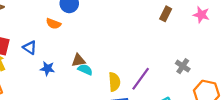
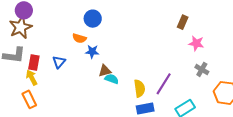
pink star: (201, 15) -> (196, 43), moved
blue triangle: (30, 48) -> (59, 62), turned 40
blue star: (47, 69) -> (92, 52), moved

